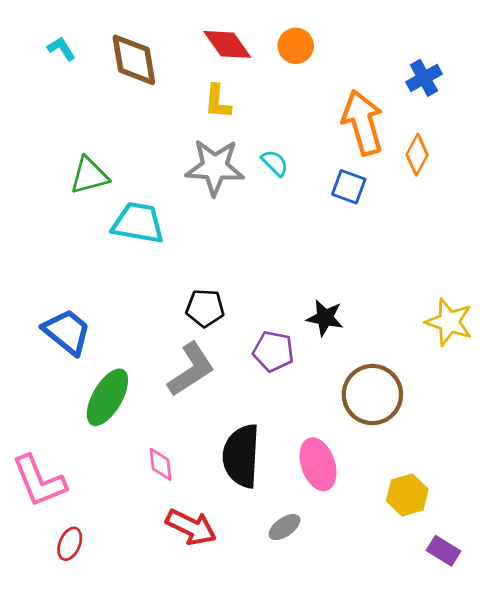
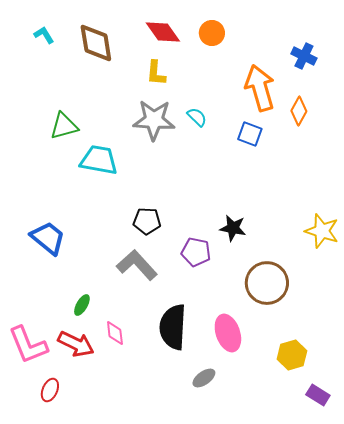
blue cross: (424, 78) -> (304, 56), turned -35
gray L-shape: (191, 369) -> (137, 265), turned -99
green ellipse: (107, 397) -> (82, 305), moved, size x0.5
red arrow: (191, 527) -> (76, 344), moved

